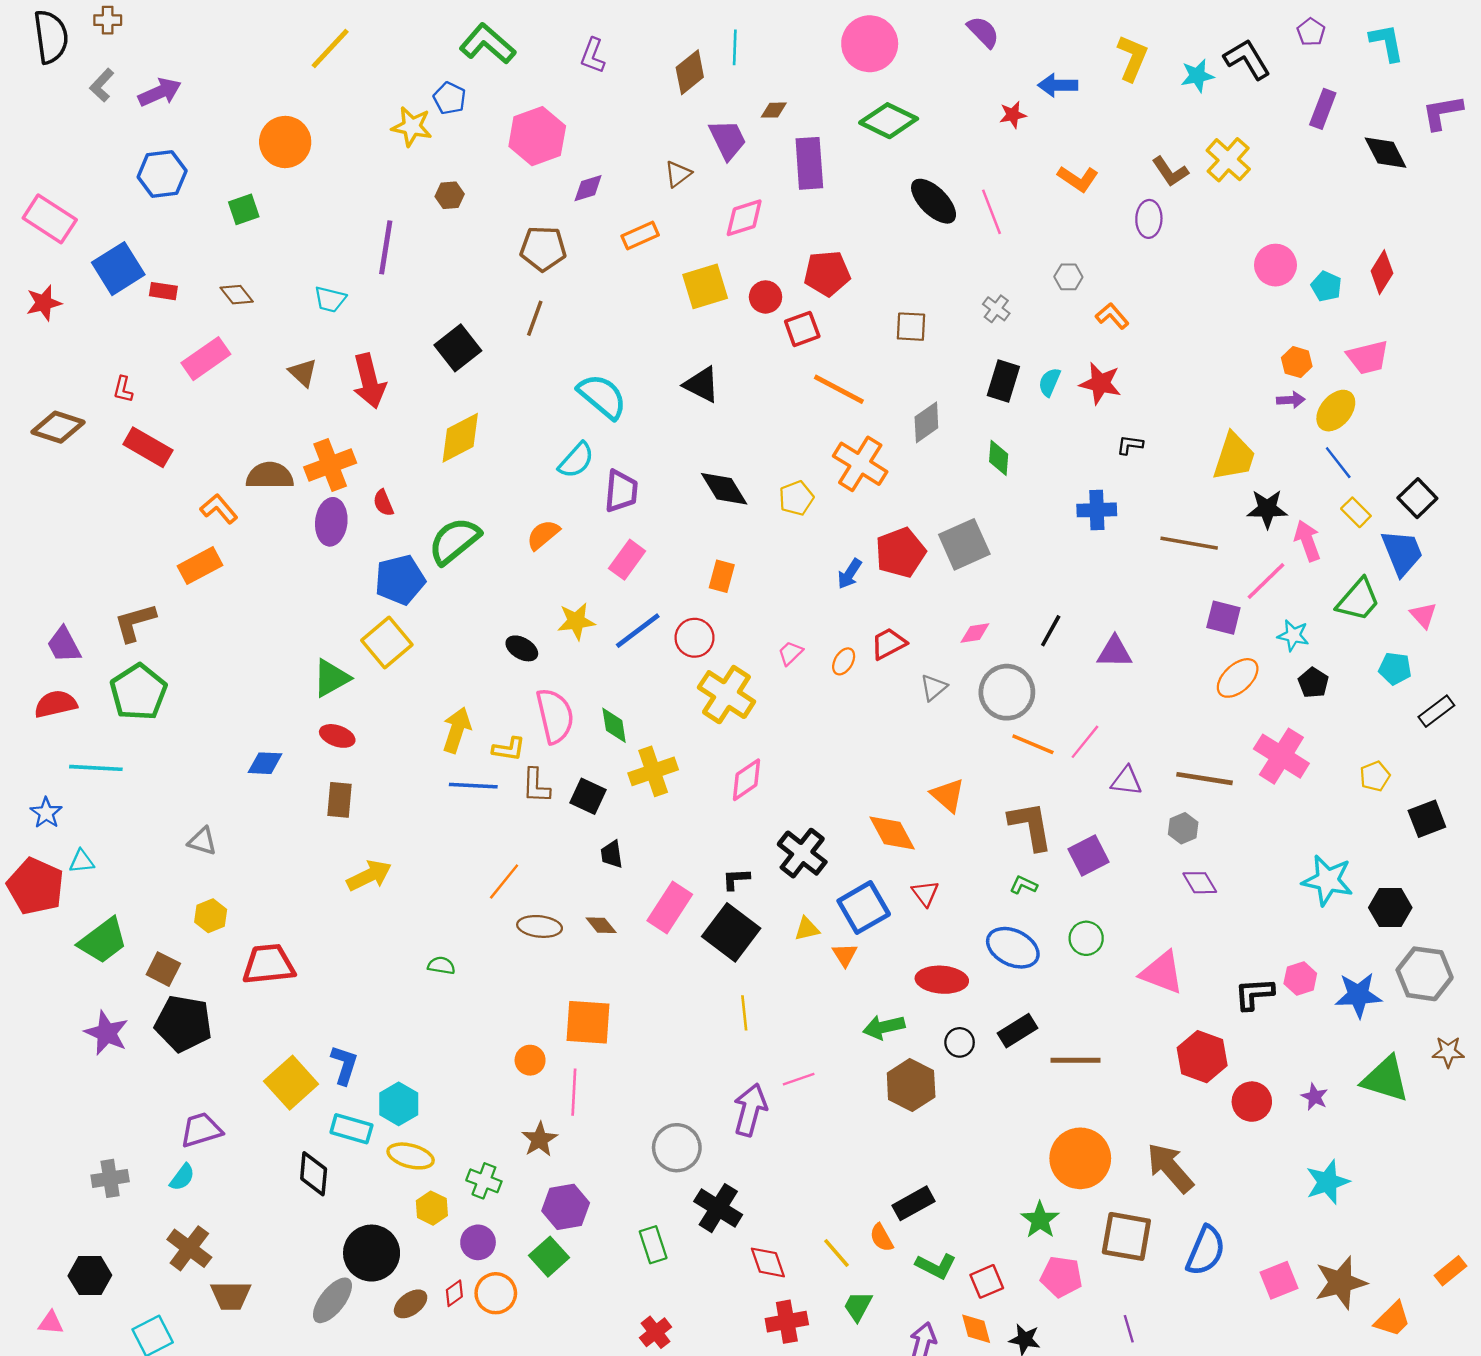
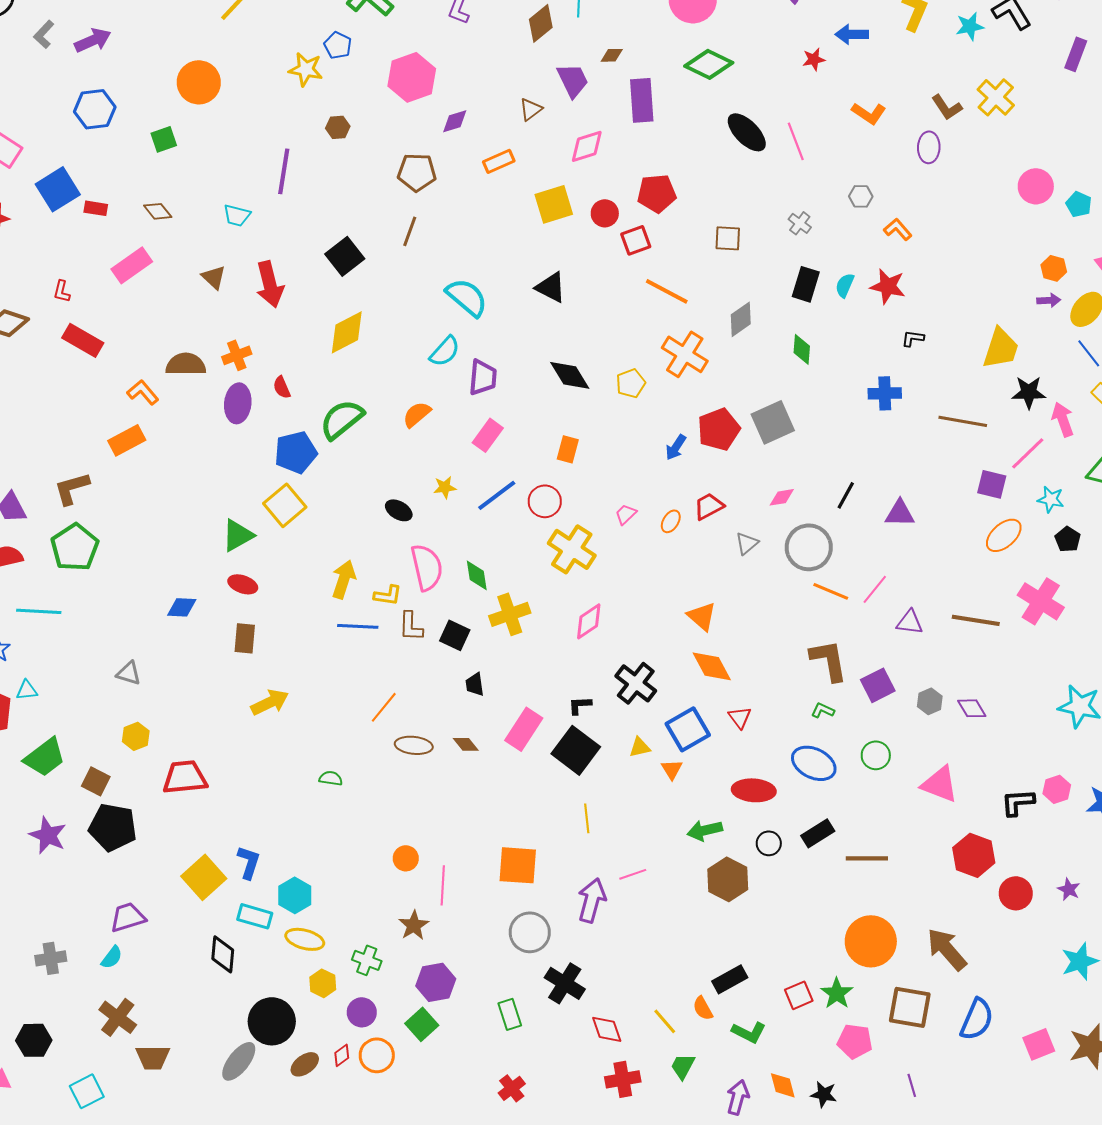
orange cross: (330, 465) -> (237, 355), size x0.7
yellow star: (576, 621) -> (445, 487), size x0.7
orange triangle: (948, 795) -> (702, 616), moved
gray hexagon: (1183, 828) -> (930, 701), moved
orange square: (588, 1022) -> (518, 865), moved
red square: (987, 1281) -> (799, 995), moved

